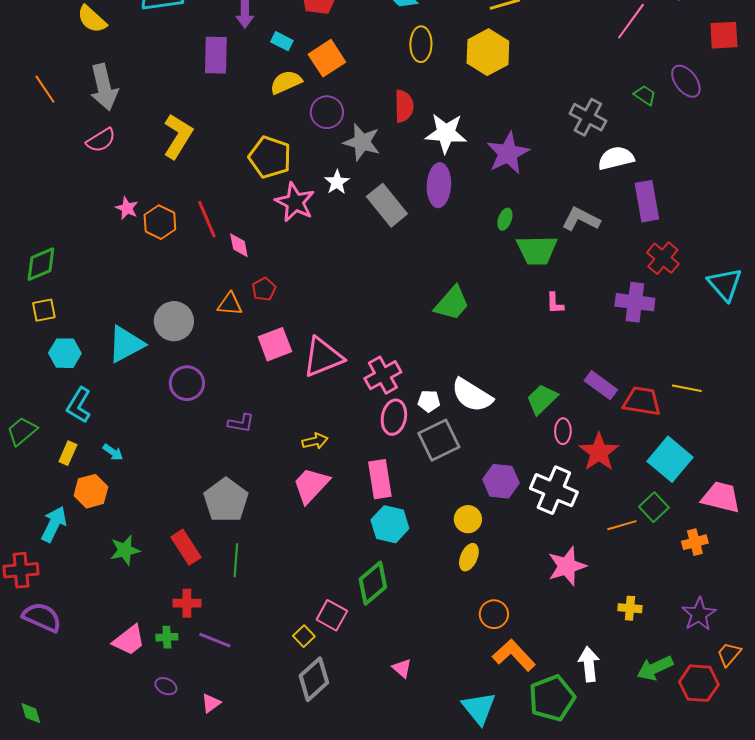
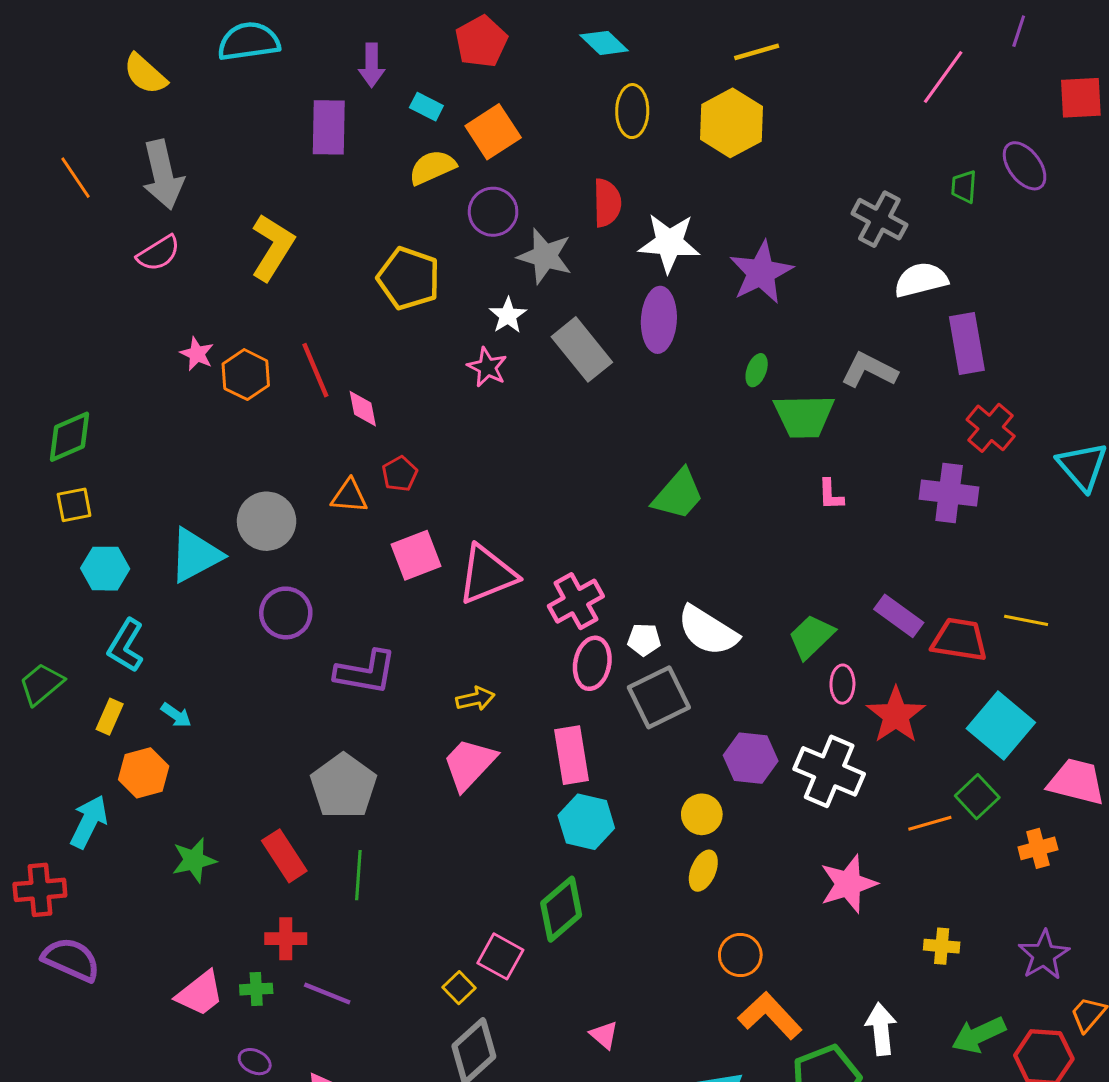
green trapezoid: (645, 95) -> (964, 187), turned -120
pink star: (295, 202) -> (487, 367), moved, size x0.7
purple L-shape: (241, 423) -> (366, 672), size x1.6

